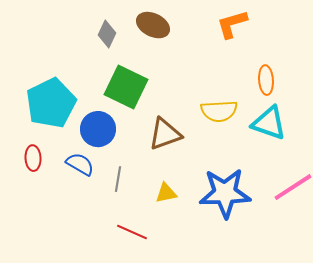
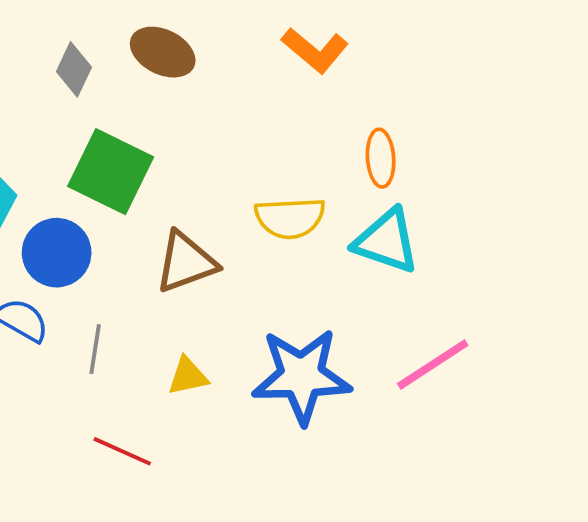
orange L-shape: (232, 24) -> (315, 50), turned -124

